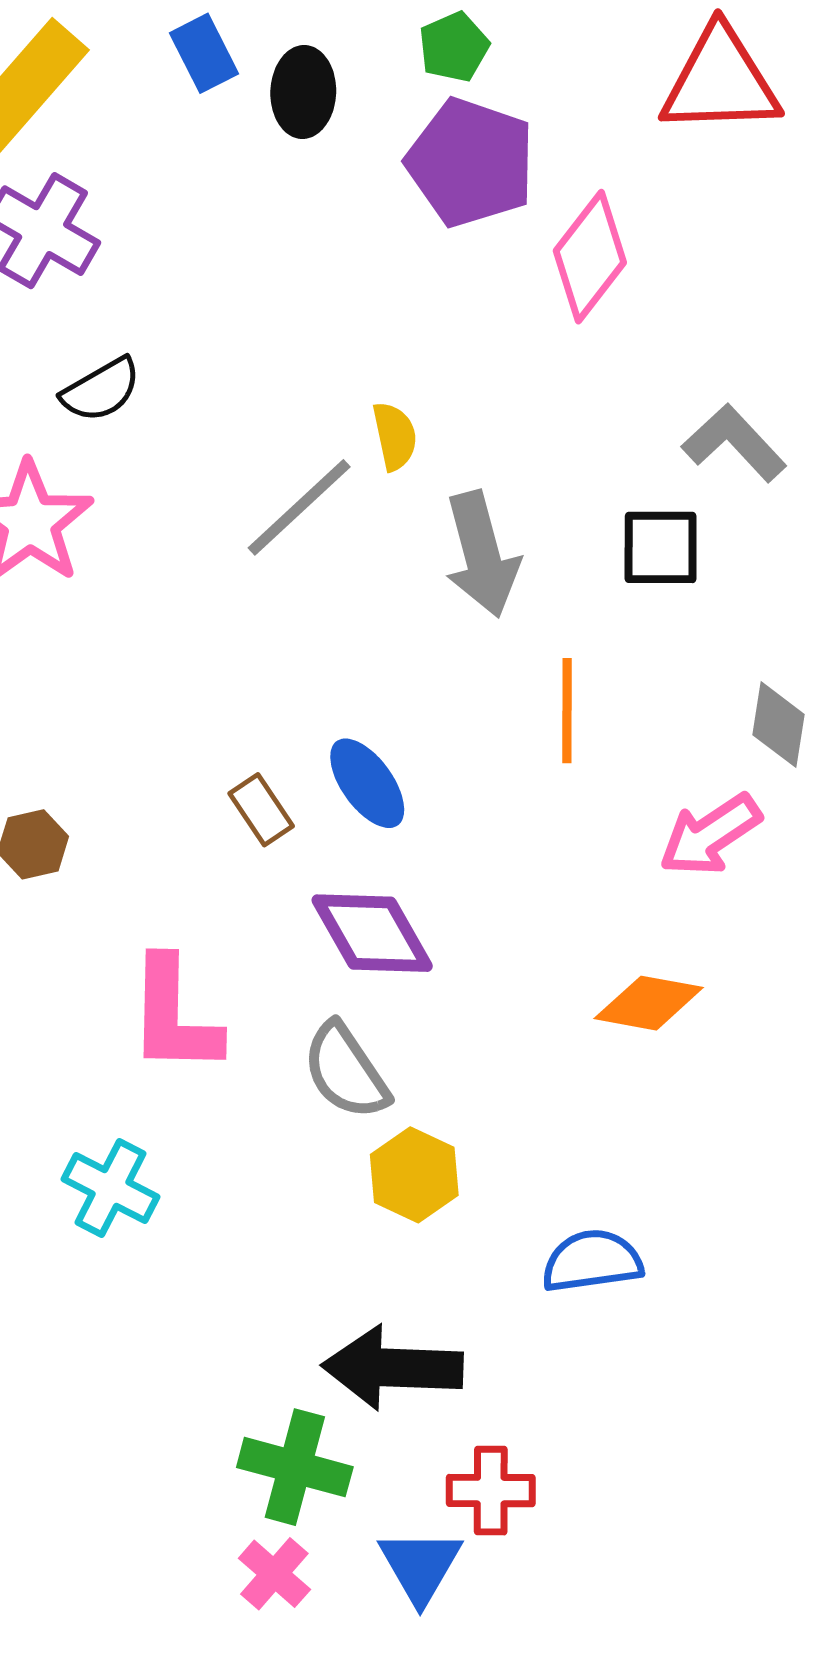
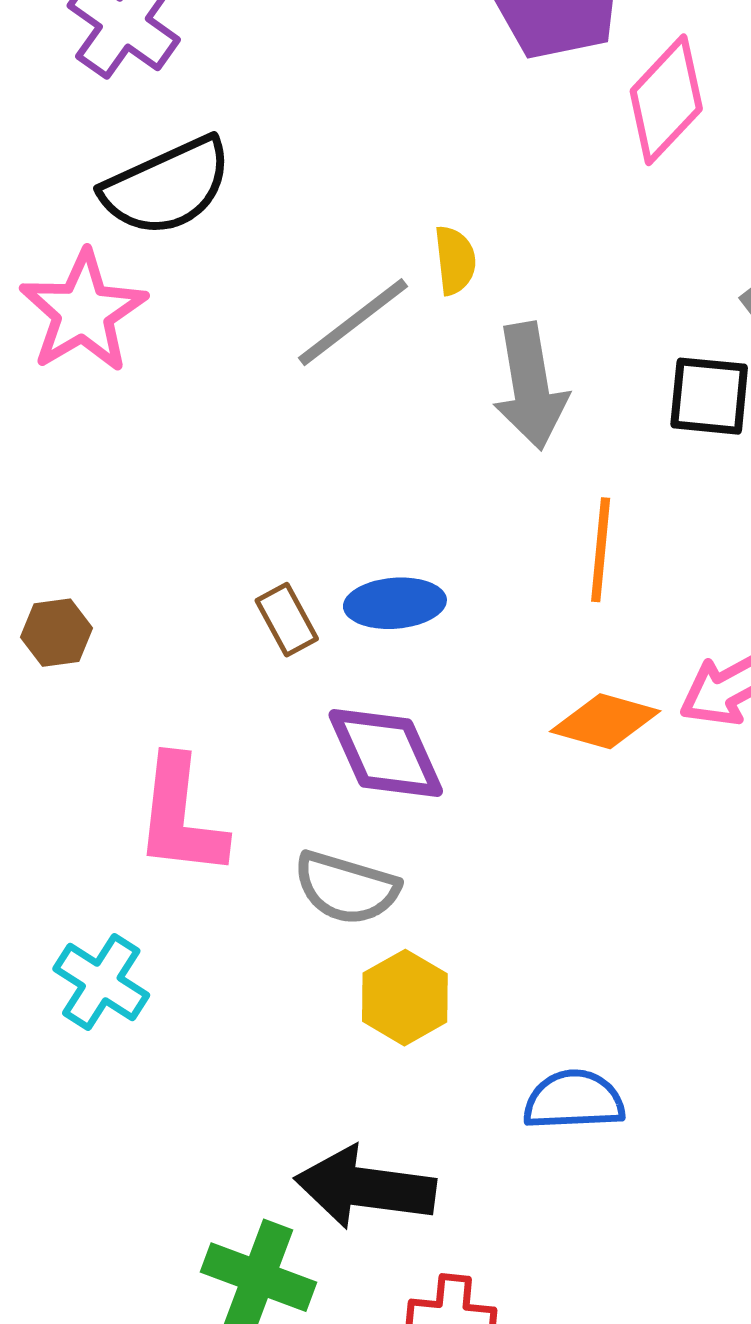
black semicircle: (101, 390) -> (167, 187), size x1.6
blue ellipse: (367, 783) -> (395, 603), turned -64
orange diamond: (649, 1003) -> (605, 721), moved
gray semicircle: (346, 1071) -> (346, 888), turned -45

